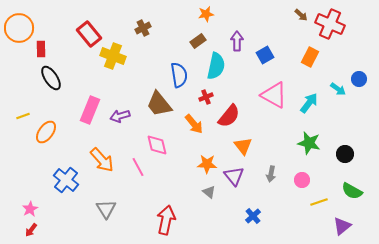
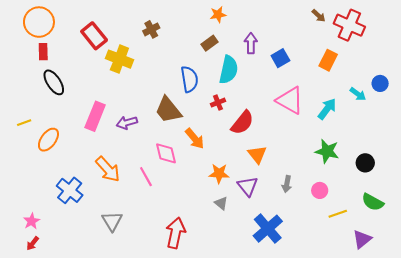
orange circle: (19, 28) -> (39, 22), moved
orange arrow: (194, 124) -> (195, 139), moved
blue cross: (253, 216) -> (268, 229), size x1.8

